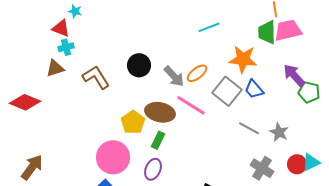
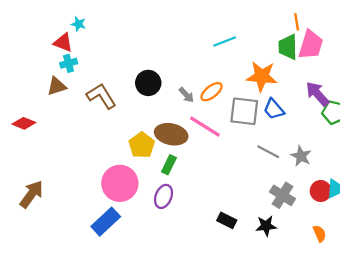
pink trapezoid: (288, 30) -> (311, 45), turned 120
gray arrow: (174, 76) -> (186, 95), size x0.7
gray square: (227, 91) -> (244, 111), turned -32
red diamond: (25, 102) -> (24, 123), size x0.7

